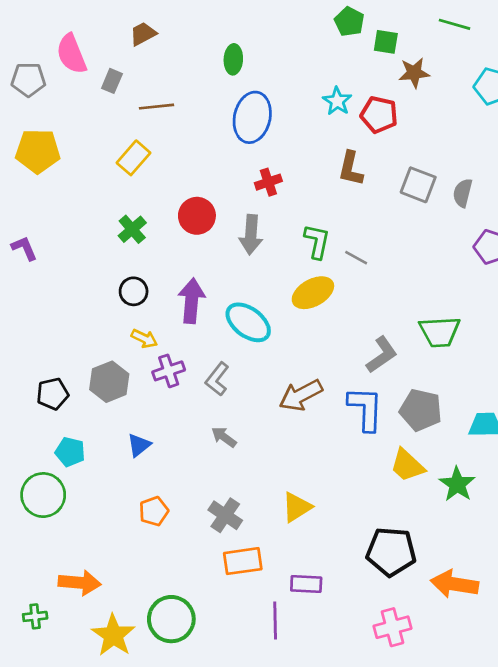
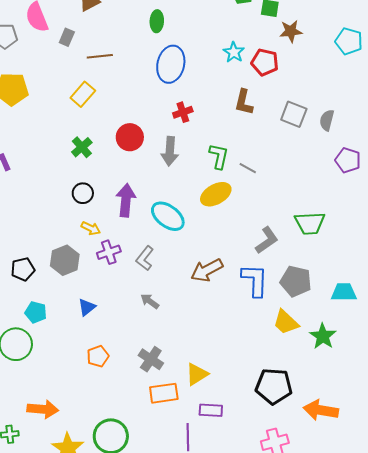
yellow triangle: (297, 507) -> (197, 374), moved

